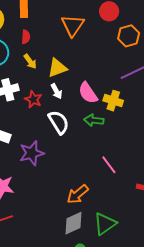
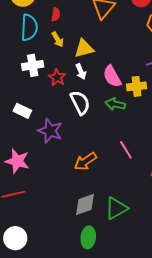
yellow cross: (113, 101) -> (137, 86), turned -30
purple star: (32, 153) -> (50, 131), turned 30
orange arrow: (78, 194) -> (85, 161), moved

